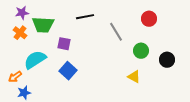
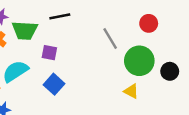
black line: (85, 17) -> (60, 16), moved
green circle: (141, 51) -> (139, 61), size x1.6

